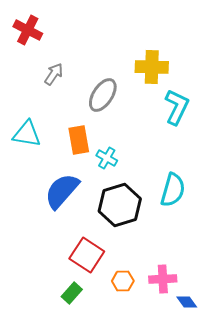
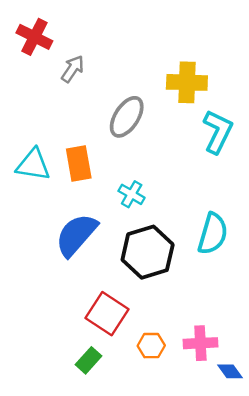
gray arrow: (54, 74) -> (73, 69), moved
orange rectangle: (79, 140) -> (79, 164), moved

